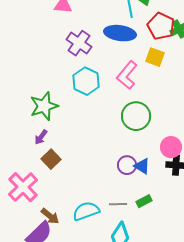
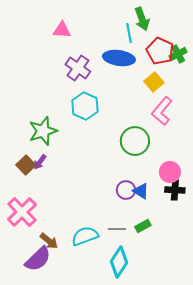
yellow square: (155, 57) -> (154, 82), turned 30
pink L-shape: (127, 75) -> (162, 111), moved
brown square: (51, 159) -> (26, 165), moved

